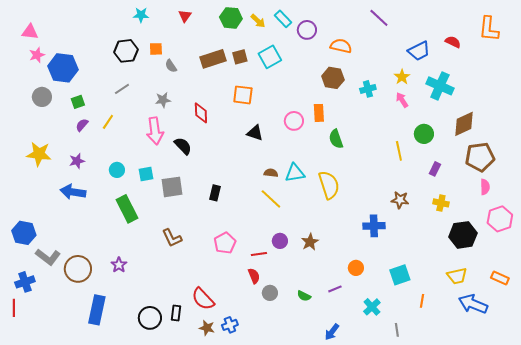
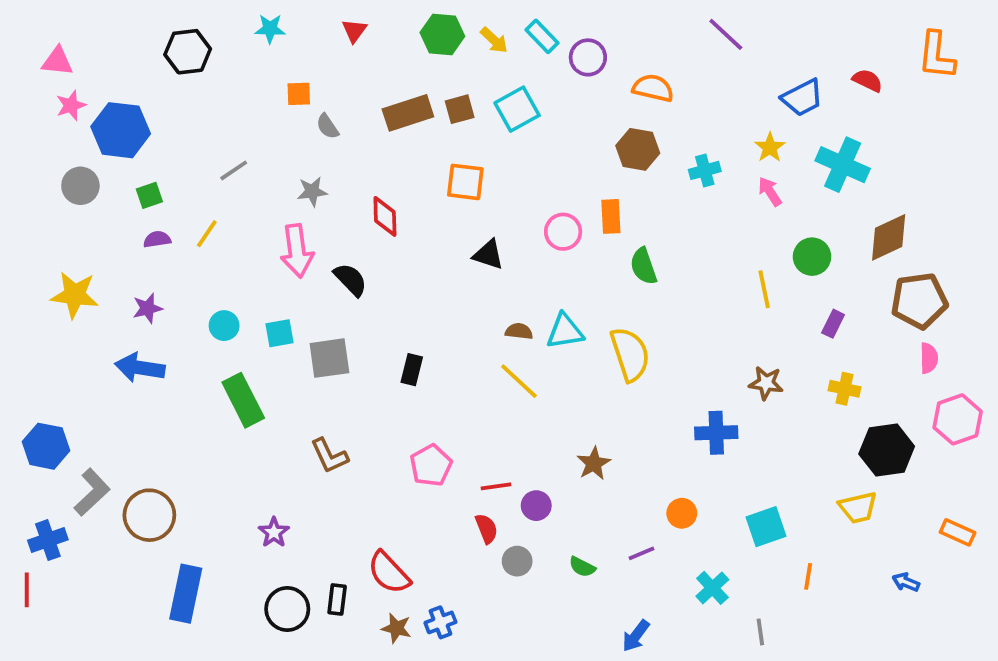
black hexagon: (126, 51) -> (188, 52), moved
purple semicircle: (82, 125) -> (157, 239), turned 40
purple circle: (280, 241) -> (536, 506), moved
gray L-shape: (48, 257) -> (92, 492), turned -80
purple star: (119, 265) -> (274, 532), moved
yellow trapezoid: (457, 276) -> (858, 507), moved
blue arrow: (473, 304) -> (906, 582), size x0.5

